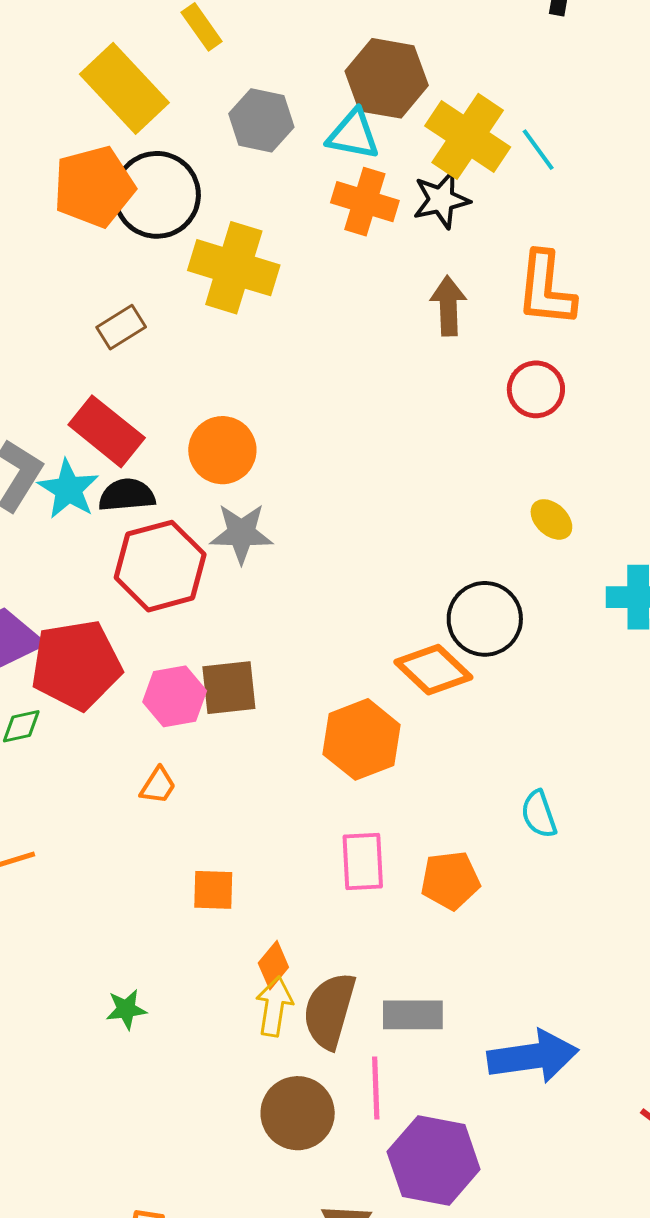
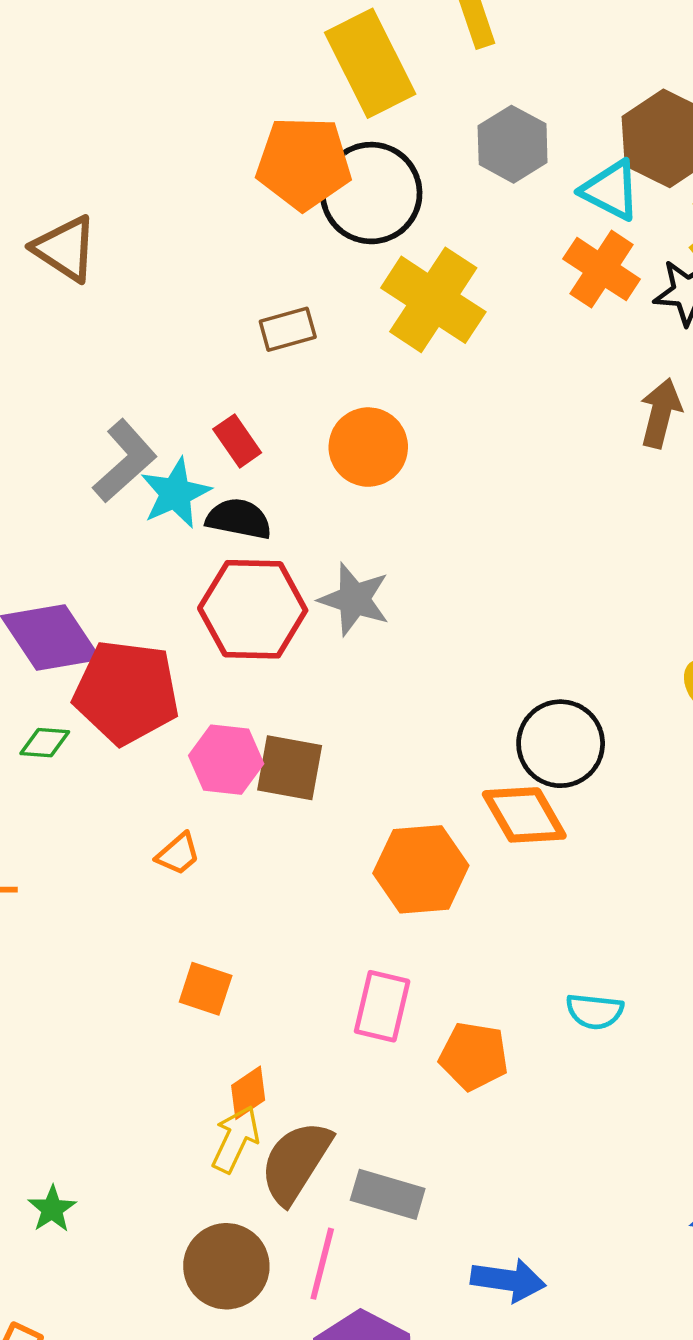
red rectangle: (107, 431) -> (237, 441), size x0.6
orange circle: (222, 450) -> (368, 447), moved
black circle: (485, 619) -> (561, 744), moved
cyan semicircle: (539, 814) -> (595, 1011), turned -81
green star: (126, 1009) -> (52, 1209), moved, turned 30
blue arrow: (533, 1056) -> (508, 1280), size x0.7

